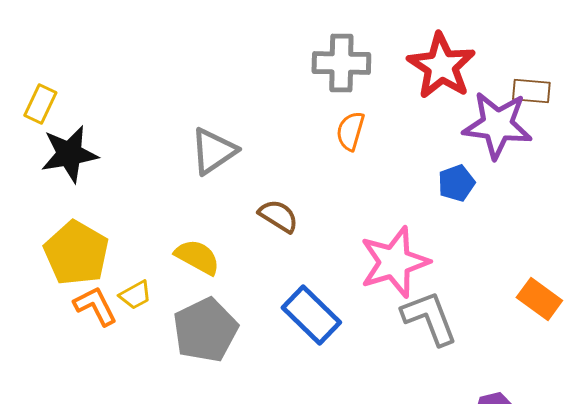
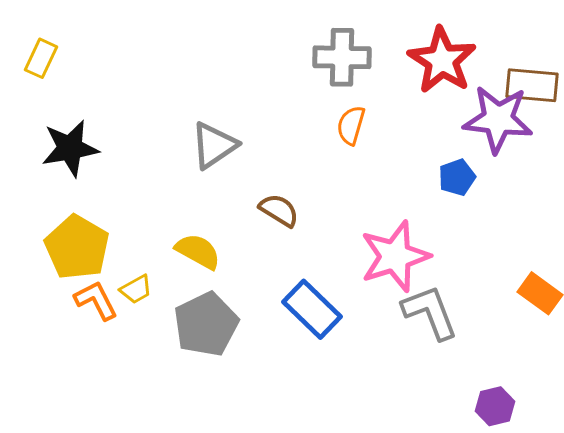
brown rectangle: (531, 91) -> (532, 85), size x1.4
yellow rectangle: (40, 104) -> (41, 58), moved

